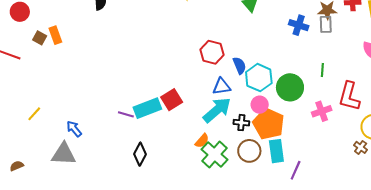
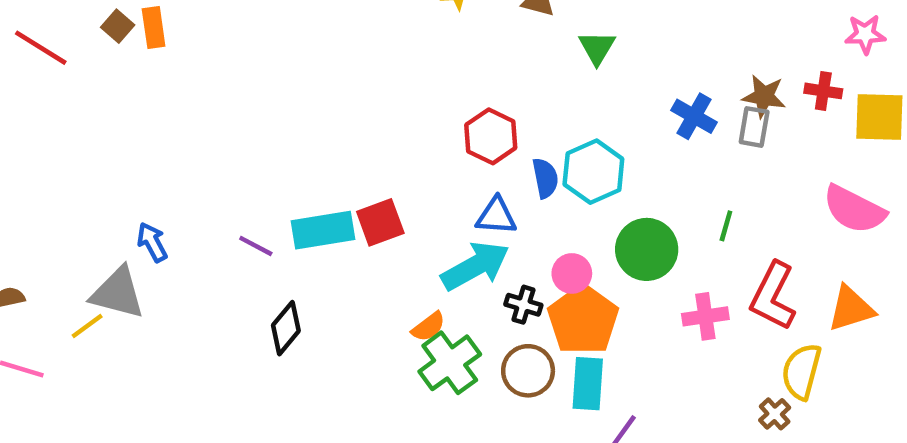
cyan hexagon: (259, 78) -> (593, 172), moved
yellow line: (34, 114) -> (87, 326), moved
purple line: (126, 114) -> (256, 246), moved

